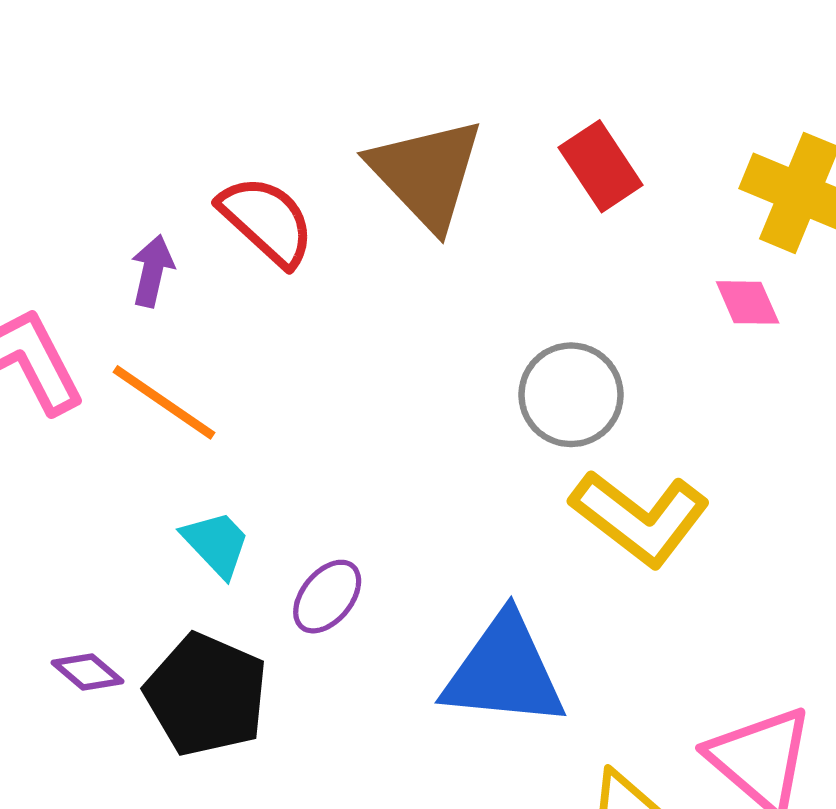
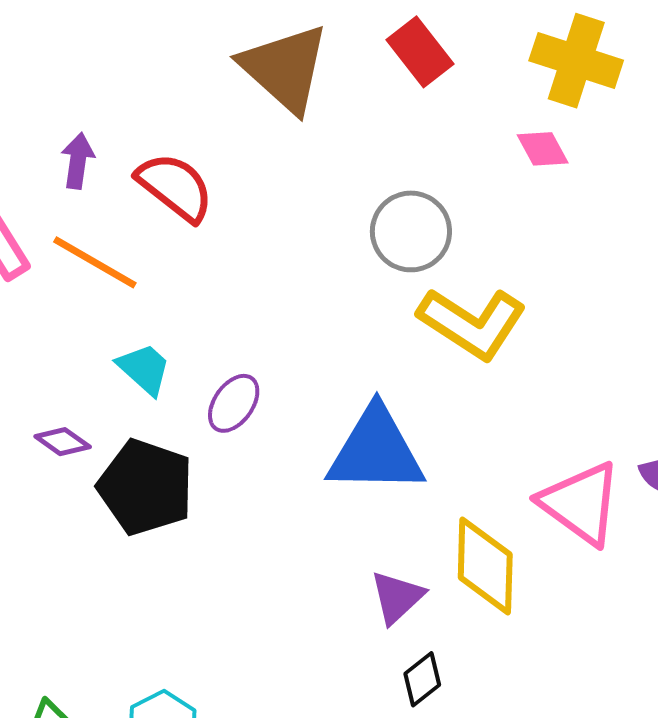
red semicircle: (267, 221) -> (175, 187), moved
purple diamond: (88, 672) -> (63, 442), moved

